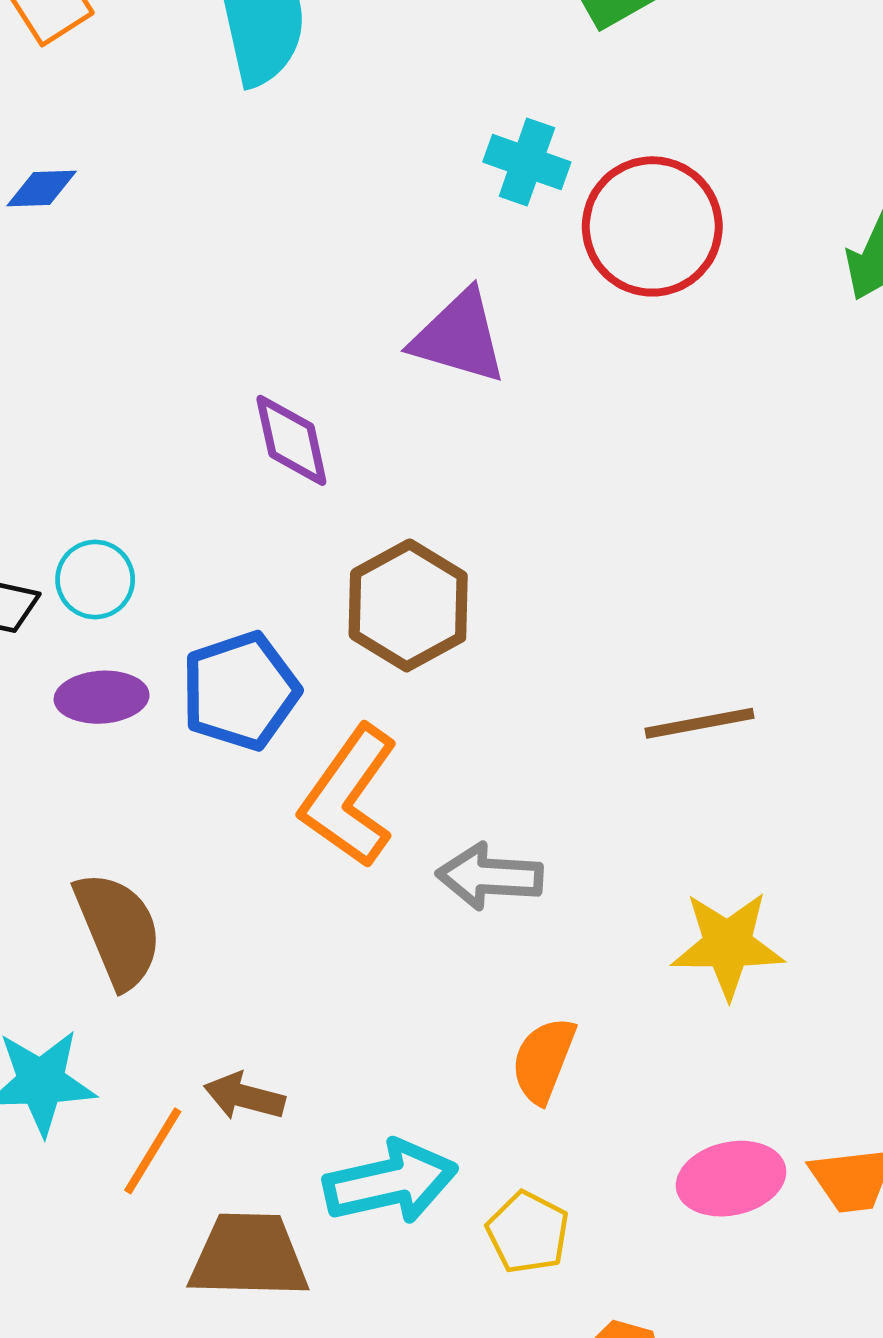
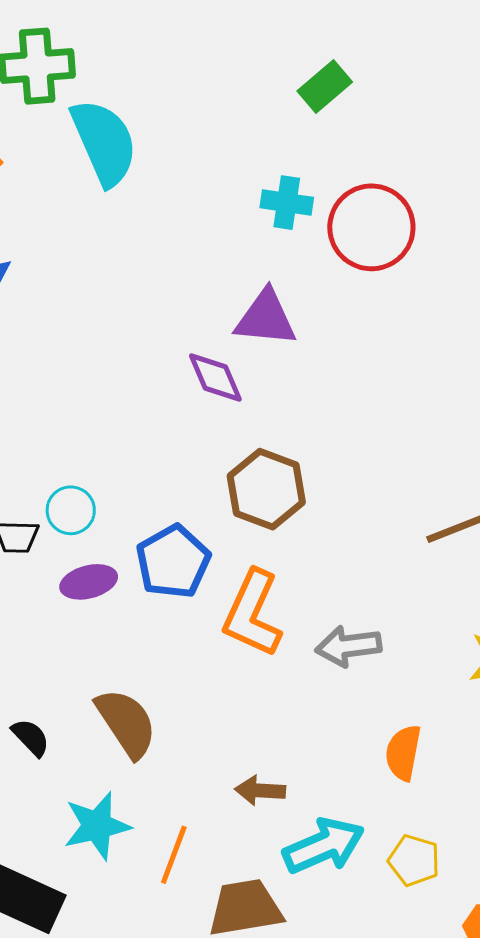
purple diamond: (291, 440) -> (215, 377), moved
brown arrow: (244, 1096) -> (260, 790), moved

